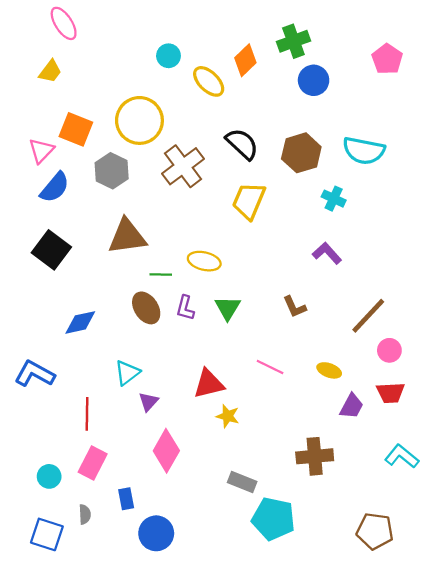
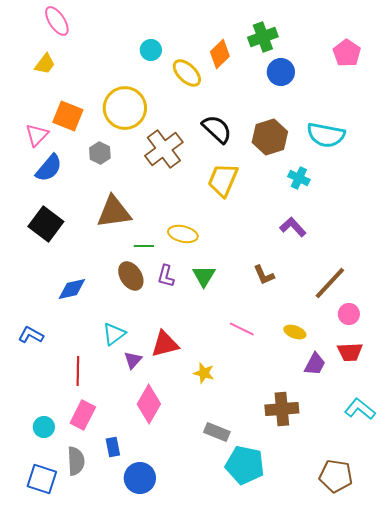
gray hexagon: (112, 171) -> (100, 153), size x0.7
blue L-shape: (35, 374) -> (31, 335), size x0.7
red triangle: (209, 384) -> (165, 344), moved
gray semicircle: (85, 514) -> (76, 461), size x1.6

